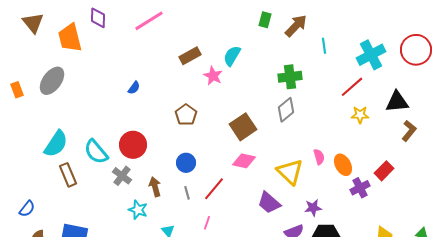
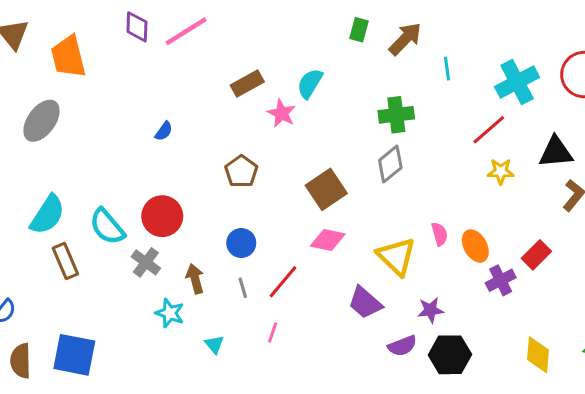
purple diamond: (98, 18) -> (137, 27), moved

